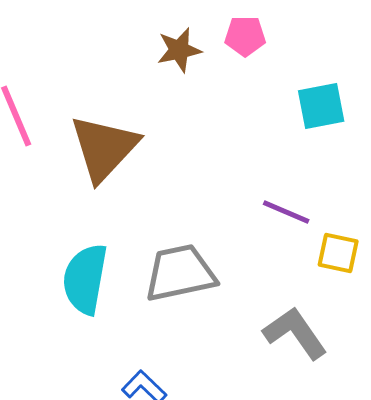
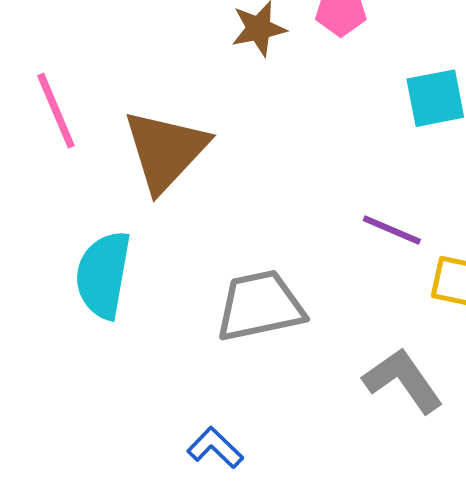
cyan semicircle: (85, 279) -> (103, 275), moved

